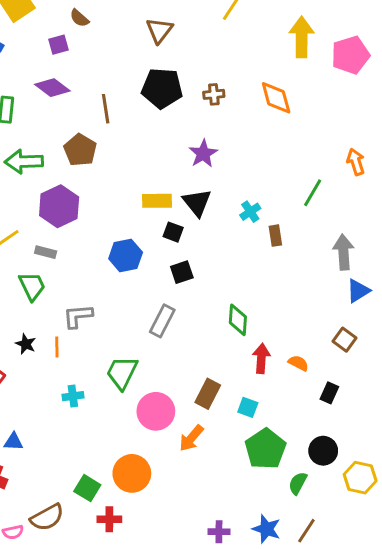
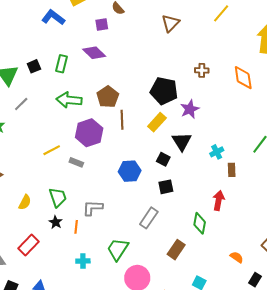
black pentagon: (162, 88) -> (164, 91), moved
brown line: (106, 109) -> (122, 120), moved
yellow rectangle: (157, 201) -> (157, 122), moved, turned -54
green trapezoid: (32, 286) -> (58, 197), moved
red arrow: (261, 358) -> (219, 201), moved
brown rectangle: (208, 394) -> (176, 250), moved

